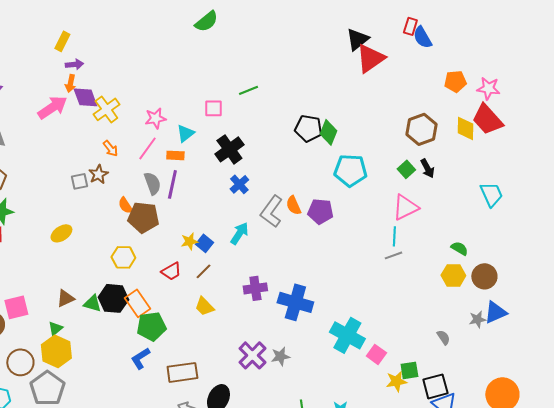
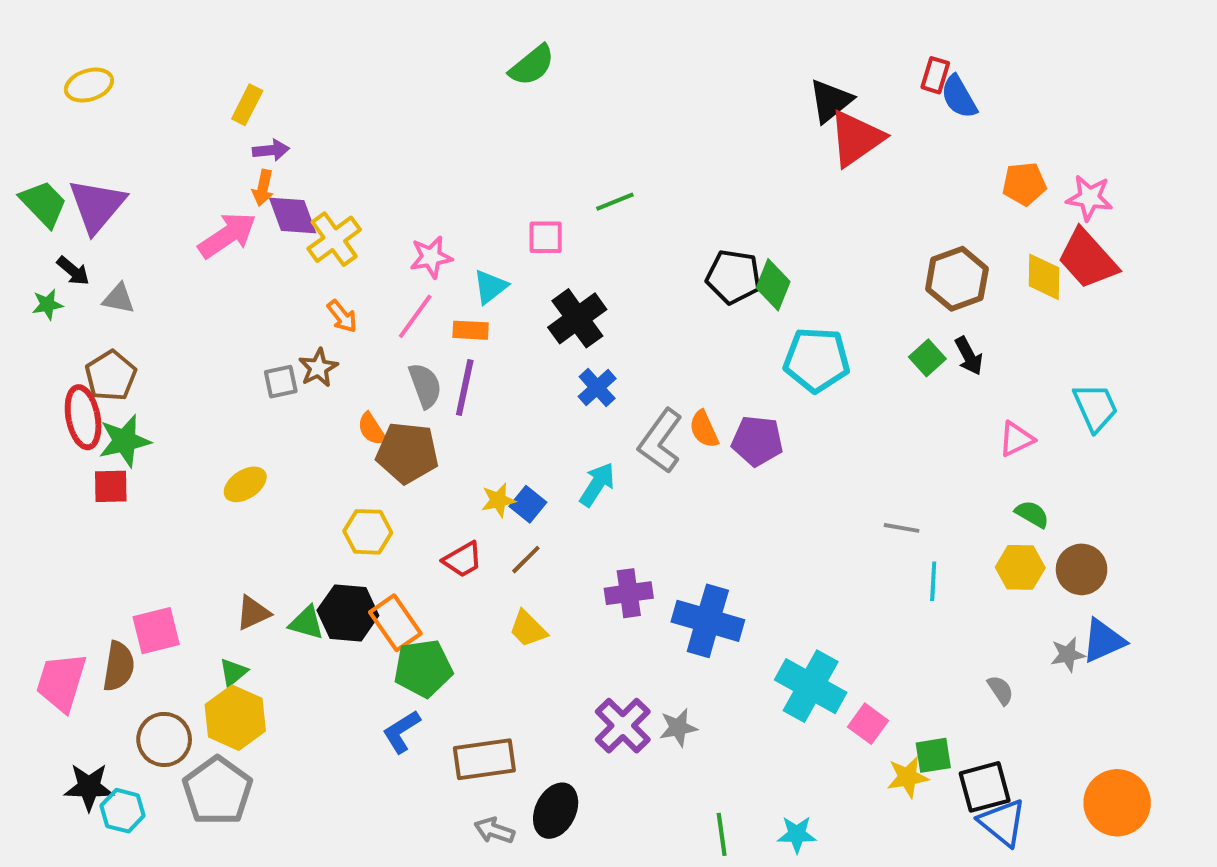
pink triangle: (405, 207) -> (1016, 439), moved, size x0.7
cyan line: (394, 236) -> (933, 581), moved
gray line: (393, 255) -> (902, 528), turned 30

